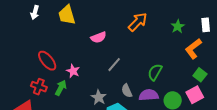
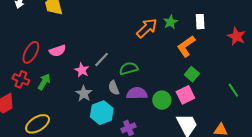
orange arrow: (138, 22) -> (147, 28), moved
pink semicircle: (98, 37) -> (58, 51), moved
red ellipse: (47, 61) -> (31, 52), turned 65
pink star: (73, 71) -> (82, 70), moved
green semicircle: (155, 72) -> (129, 68), moved, turned 42

